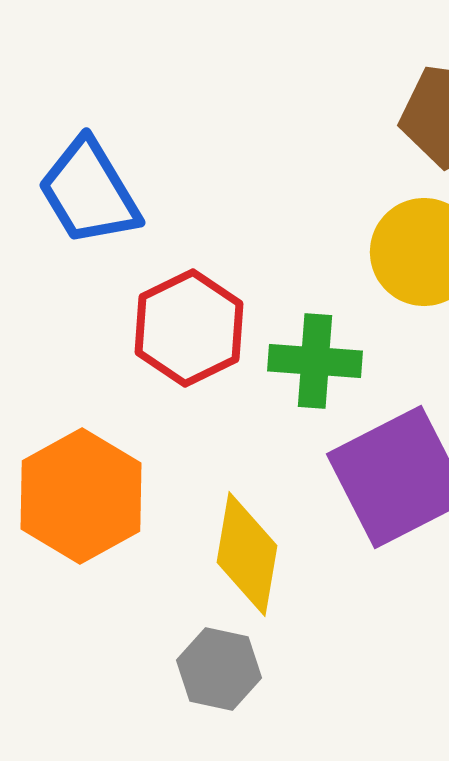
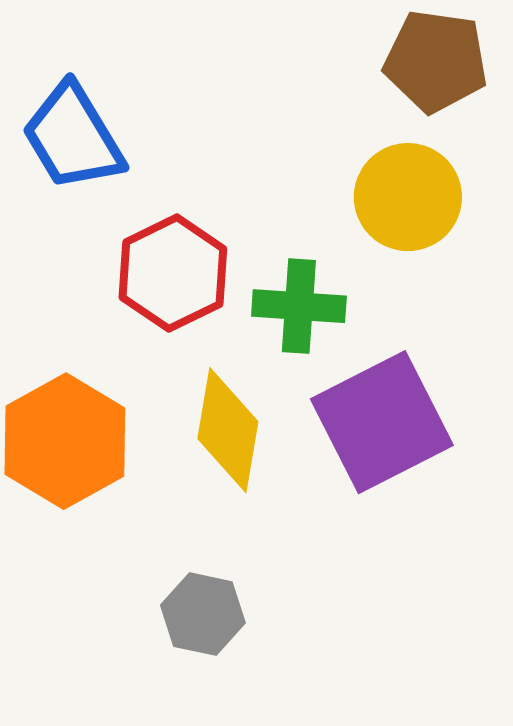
yellow diamond: (247, 554) -> (228, 430), moved

